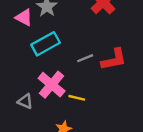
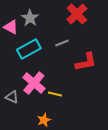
gray line: (85, 58) -> (62, 43), moved

